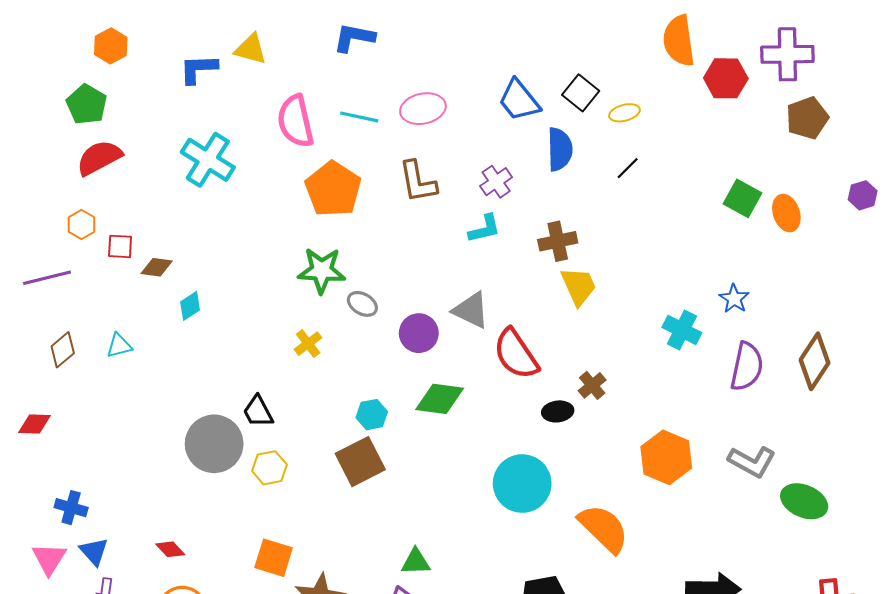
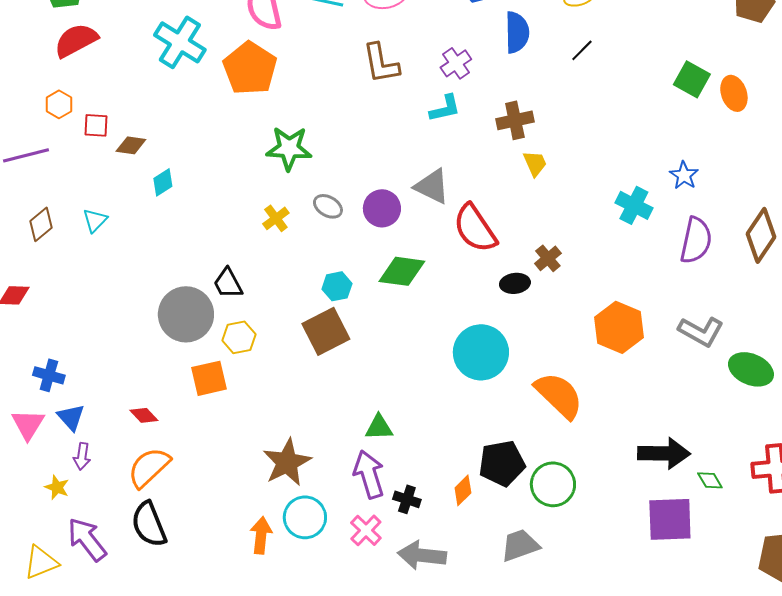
orange pentagon: (333, 189) -> (250, 68), moved
yellow trapezoid: (579, 286) -> (535, 163), size x0.7
gray ellipse: (362, 304) -> (328, 206), moved
cyan triangle: (119, 346) -> (95, 220), turned -32
orange square: (274, 558) -> (209, 378), moved, turned -30

